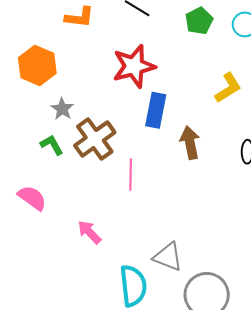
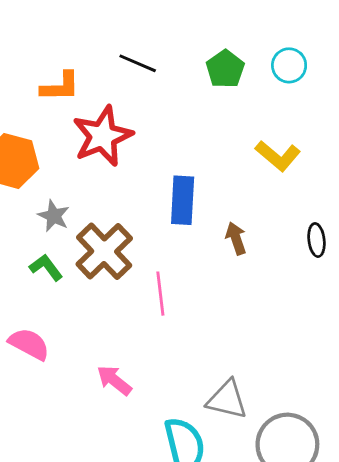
red star: (134, 66) -> (103, 136), moved
yellow L-shape: (228, 88) -> (278, 156), turned 80
brown arrow: (190, 143) -> (236, 238), size x0.7

